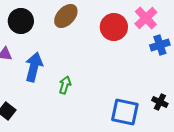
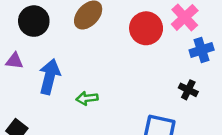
green arrow: (65, 85) -> (87, 98), turned -114
black cross: (160, 102) -> (188, 90), moved

